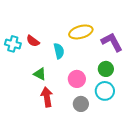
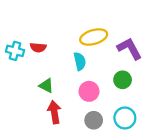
red semicircle: (33, 41) -> (38, 47), turned -32
cyan semicircle: (59, 51) -> (80, 61), moved
cyan circle: (105, 91) -> (125, 118), moved

